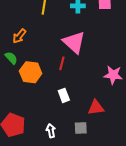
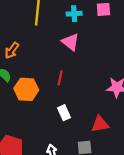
pink triangle: (74, 42) -> (70, 42), moved, size x0.7

